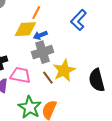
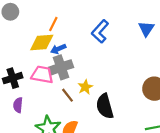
yellow star: (64, 70) -> (85, 87), size x0.6
pink trapezoid: (20, 75) -> (42, 75), moved
black semicircle: (97, 80) -> (105, 106), moved

